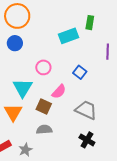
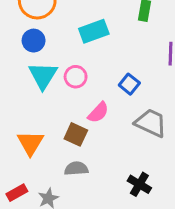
cyan rectangle: (69, 36) -> (94, 31), moved
cyan triangle: (23, 88) -> (43, 76), moved
gray trapezoid: (86, 110) -> (151, 123), moved

